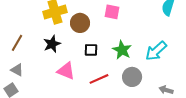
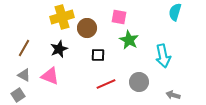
green star: (122, 50) -> (129, 40), moved
cyan arrow: (156, 51) -> (163, 56), turned -60
pink triangle: (66, 71) -> (50, 76), moved

